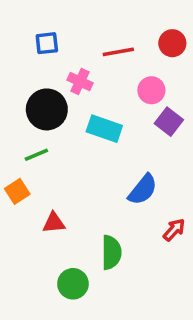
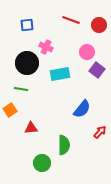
red line: (118, 52) -> (71, 20), moved, turned 30
cyan rectangle: (104, 129) -> (60, 74), turned -30
green line: (36, 155) -> (21, 89), turned 32

